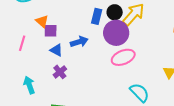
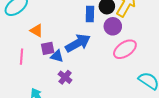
purple square: (51, 31) -> (48, 48), moved
purple circle: (116, 33) -> (113, 26), size x0.7
blue arrow: (79, 42) -> (78, 43), size x1.4

